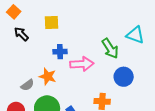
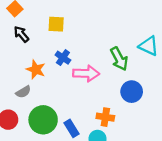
blue cross: (60, 52) -> (63, 58), turned 32
orange star: (48, 76) -> (36, 69), moved

